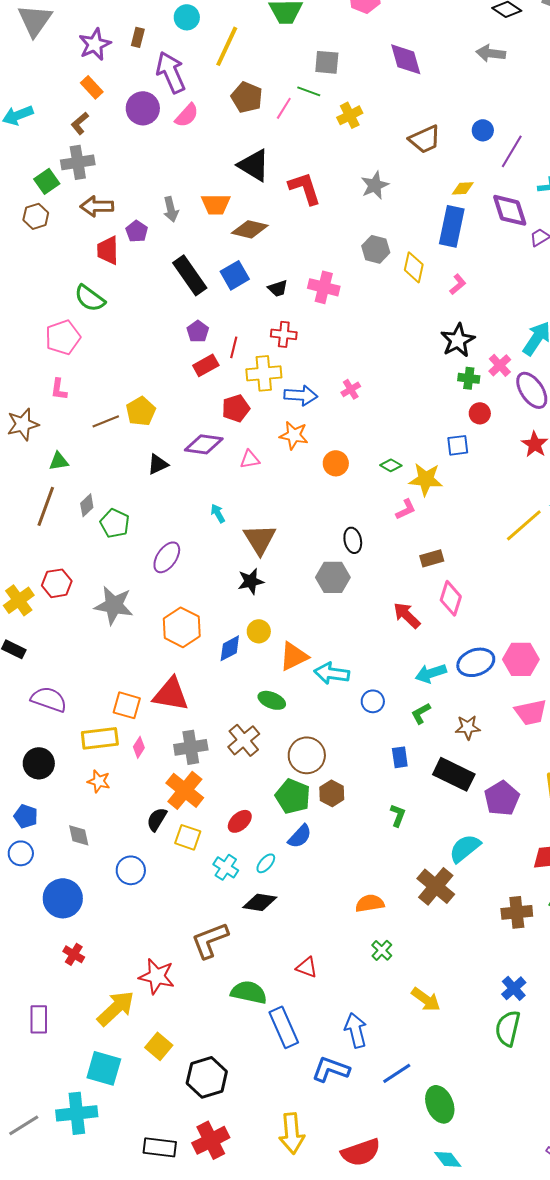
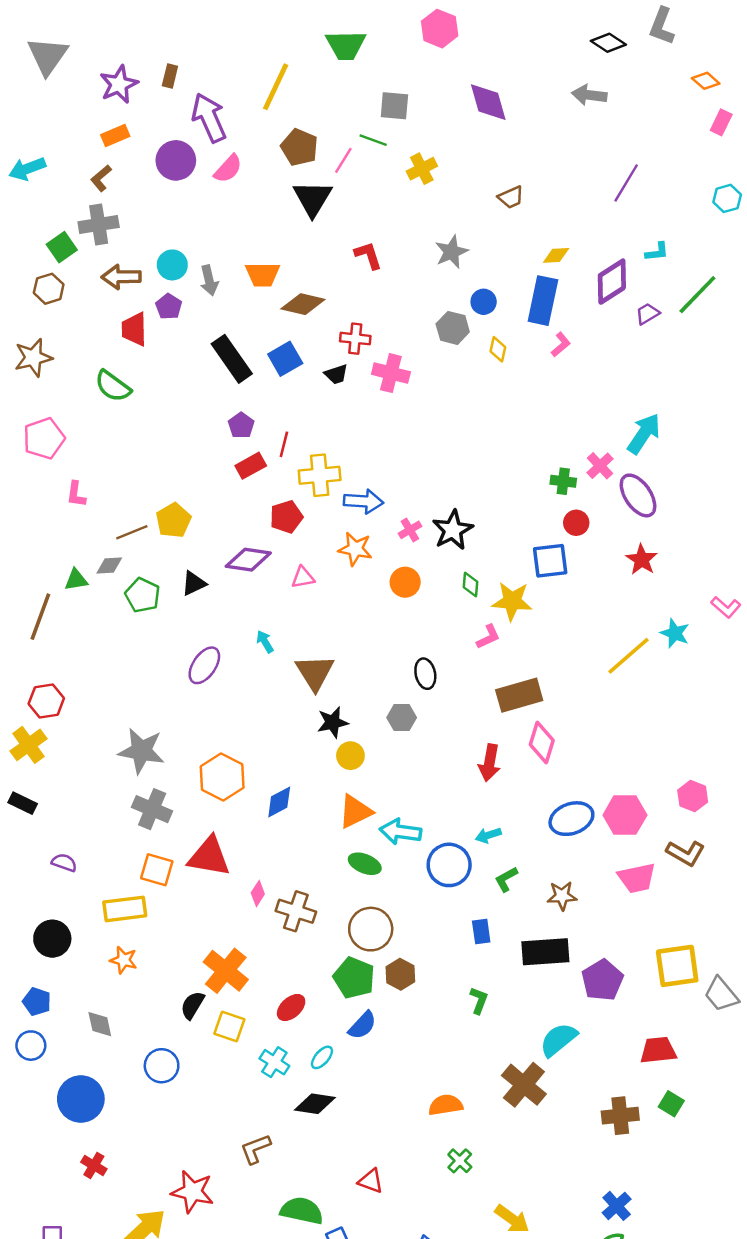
cyan circle: (187, 17) -> (172, 265), moved
orange rectangle: (92, 87) -> (115, 135), turned -70
blue circle: (483, 130) -> (484, 302), moved
brown trapezoid: (425, 139) -> (511, 197), size x0.7
purple line: (512, 151) -> (626, 183), moved
black triangle: (254, 165) -> (312, 198), moved, turned 30
red L-shape: (305, 188) -> (368, 255), size x0.7
purple diamond: (510, 210) -> (612, 282), turned 75
yellow diamond: (414, 267) -> (498, 349), size x0.7
pink L-shape: (458, 284) -> (561, 345), moved
red cross: (284, 334) -> (355, 339), moved
pink pentagon: (63, 337) -> (44, 438), moved
black star: (458, 340) -> (453, 530), moved
pink cross: (351, 389) -> (410, 530), moved
brown star: (23, 424) -> (33, 358), moved
blue square: (458, 445) -> (550, 561), size x1.4
green diamond: (391, 465) -> (470, 585), turned 65
gray diamond: (87, 505) -> (109, 566), moved, turned 40
brown line: (46, 506) -> (40, 617), moved
green pentagon: (115, 523) -> (143, 595), moved
purple ellipse: (167, 557) -> (204, 665), moved
brown rectangle: (432, 558) -> (519, 695), size x1.6
gray hexagon: (333, 577) -> (402, 718), size x0.7
black star: (251, 581) -> (333, 722), moved
red hexagon: (57, 583) -> (46, 701), moved
red arrow: (407, 615) -> (489, 763), turned -124
yellow circle: (259, 631) -> (350, 756), moved
cyan arrow: (431, 673) -> (488, 835), moved, size x0.7
purple semicircle: (49, 699) -> (64, 863), size x0.6
green ellipse: (272, 700) -> (365, 864), moved
blue circle: (373, 701) -> (449, 865), size x1.6
brown cross: (244, 740) -> (296, 911), turned -32
pink diamond: (139, 747) -> (258, 893), moved
gray cross: (191, 747) -> (152, 809), moved, turned 32
black rectangle: (454, 774) -> (545, 952), turned -30
brown L-shape: (210, 940) -> (255, 1149), size x0.7

